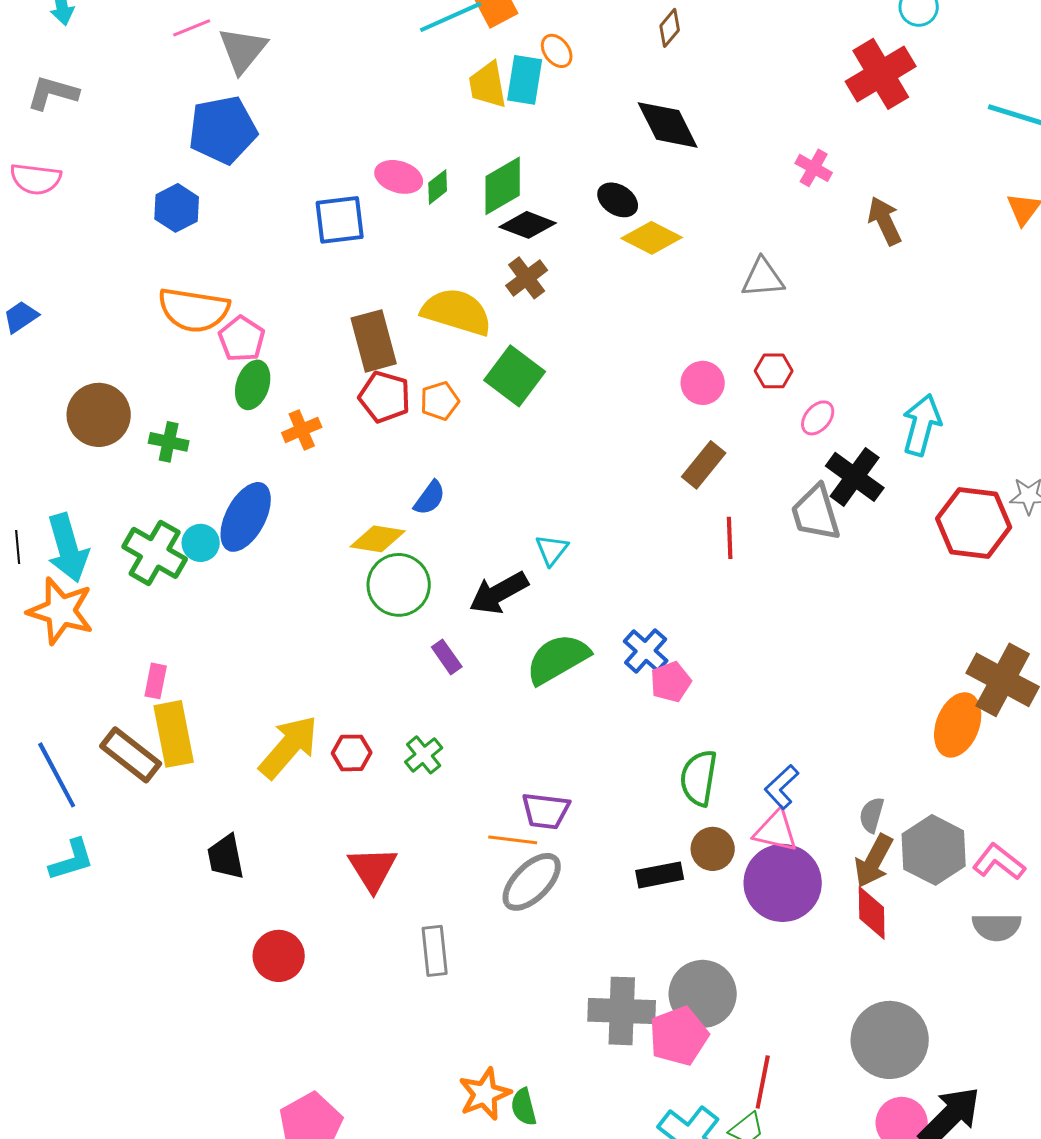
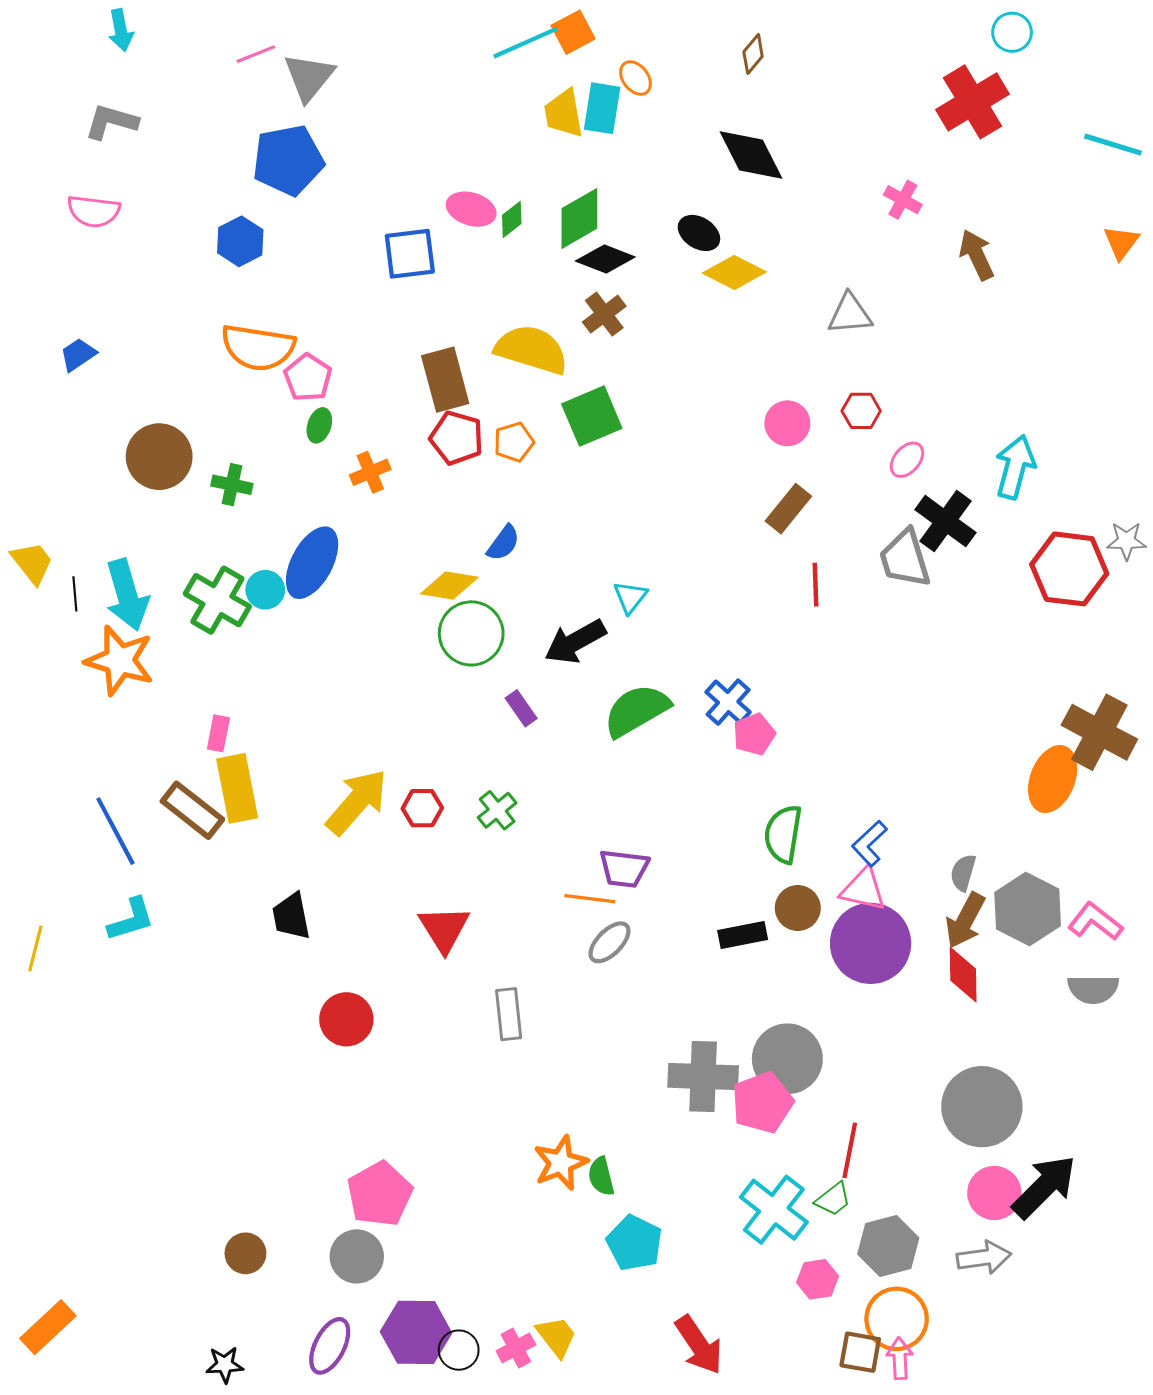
green square: (515, 376) -> (592, 416), turned 30
green ellipse: (253, 385) -> (319, 425), size x0.7
gray ellipse: (532, 882) -> (610, 942), size x0.7

